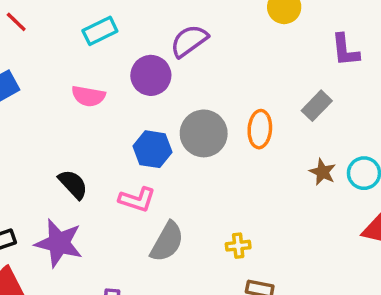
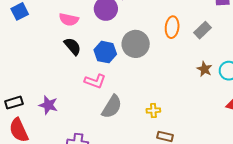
orange ellipse: (260, 129) -> (172, 27), moved
black semicircle: (73, 184) -> (72, 46), moved
purple star: (59, 243) -> (48, 105), size x0.7

